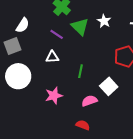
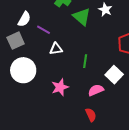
purple line: (57, 34) -> (44, 30), moved
red semicircle: (83, 125) -> (91, 115), turned 48

